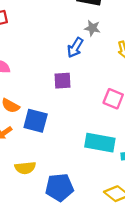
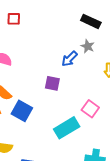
cyan rectangle: (100, 143) -> (67, 128), moved, turned -55

